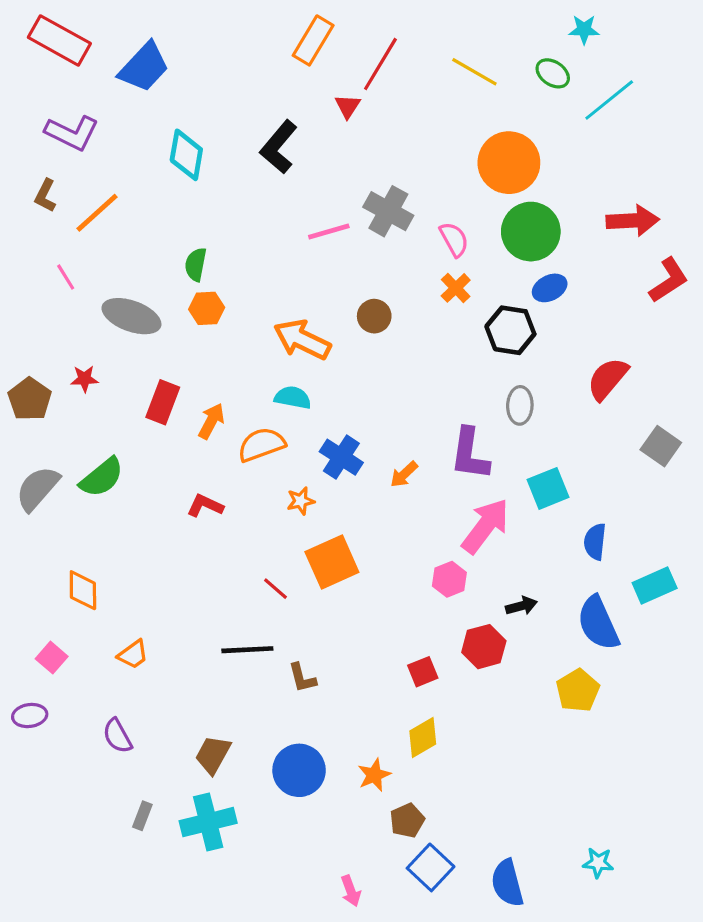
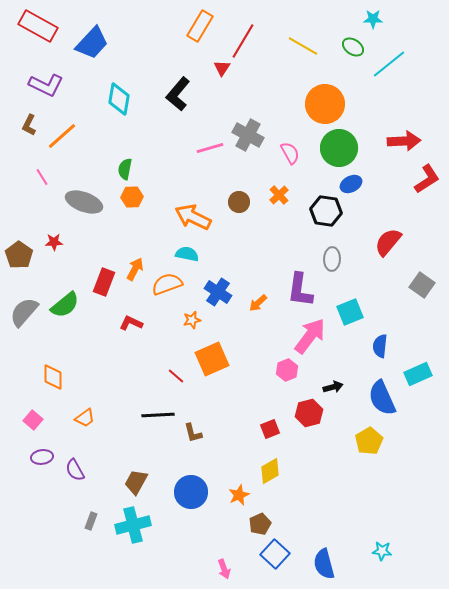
orange cross: (456, 288) -> (279, 195), moved
red rectangle: (163, 402) -> (104, 282), moved
purple ellipse: (30, 716) -> (42, 457), moved

